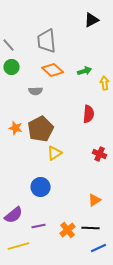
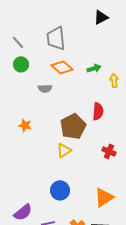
brown pentagon: (41, 129) -> (73, 126), moved
blue circle: (41, 187) -> (60, 190), moved
orange triangle: (95, 200) -> (104, 197), size x1.5

